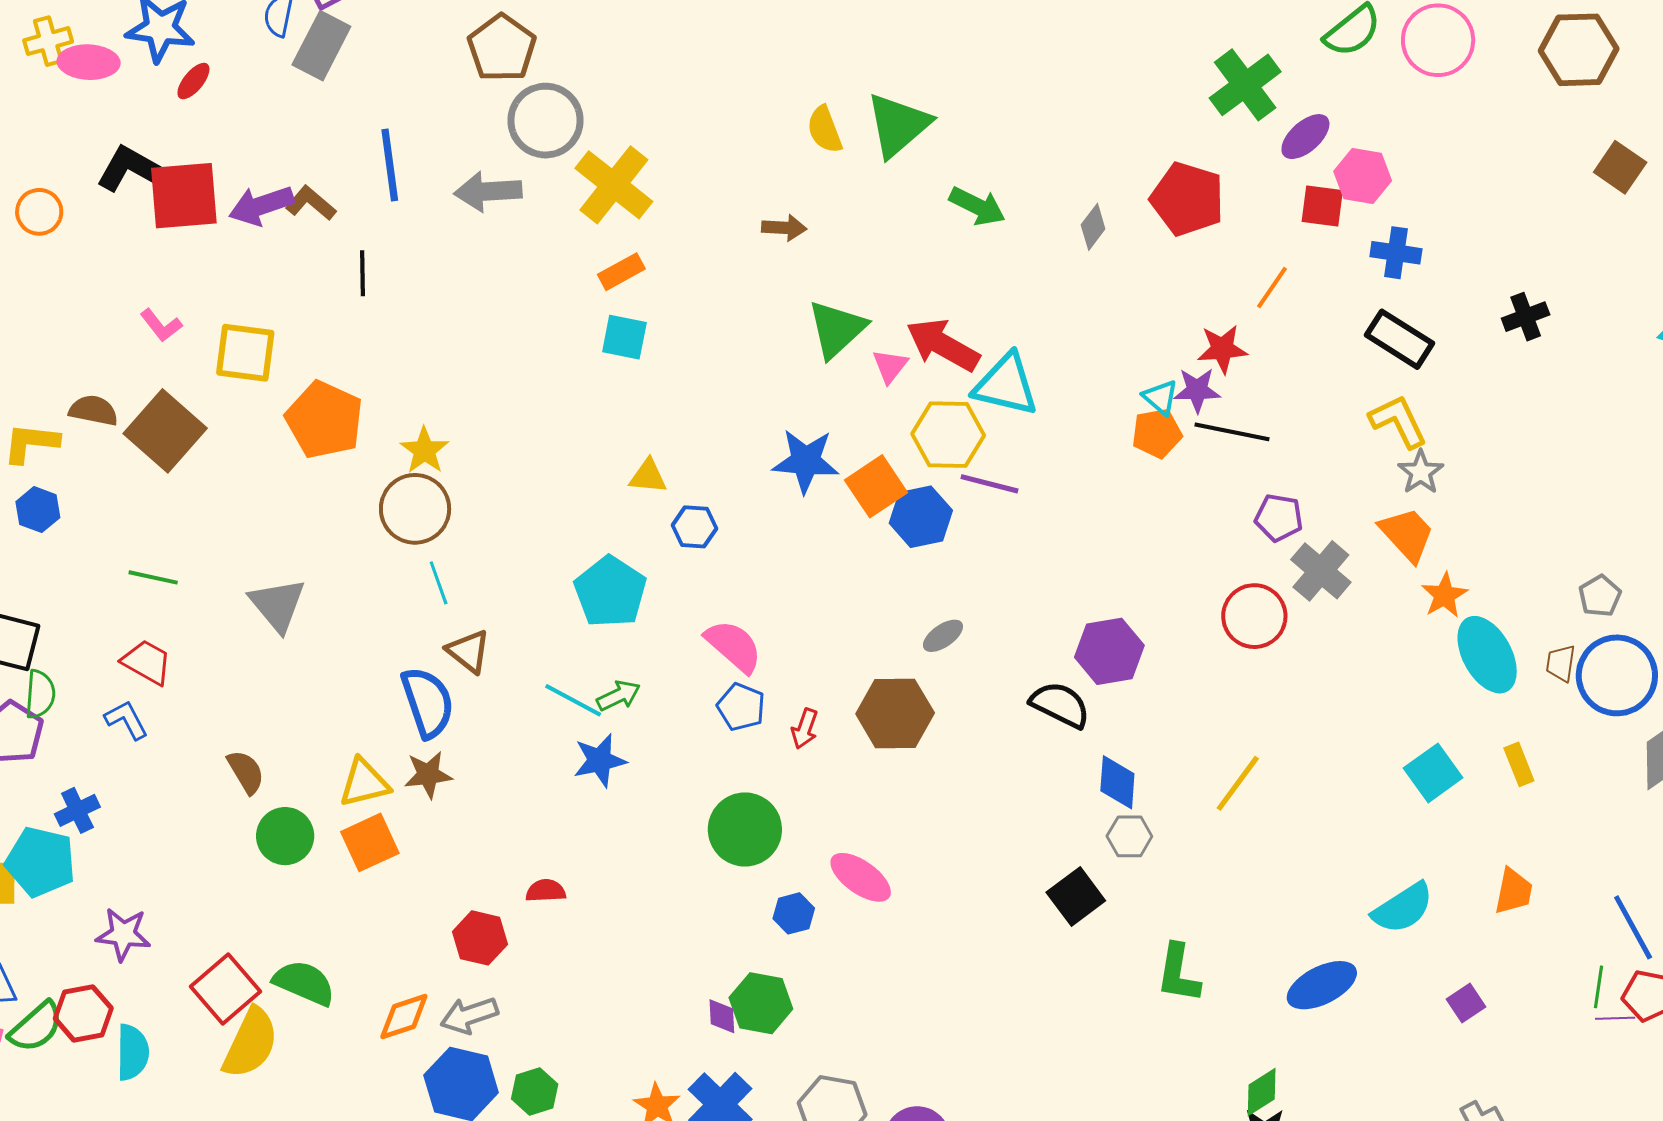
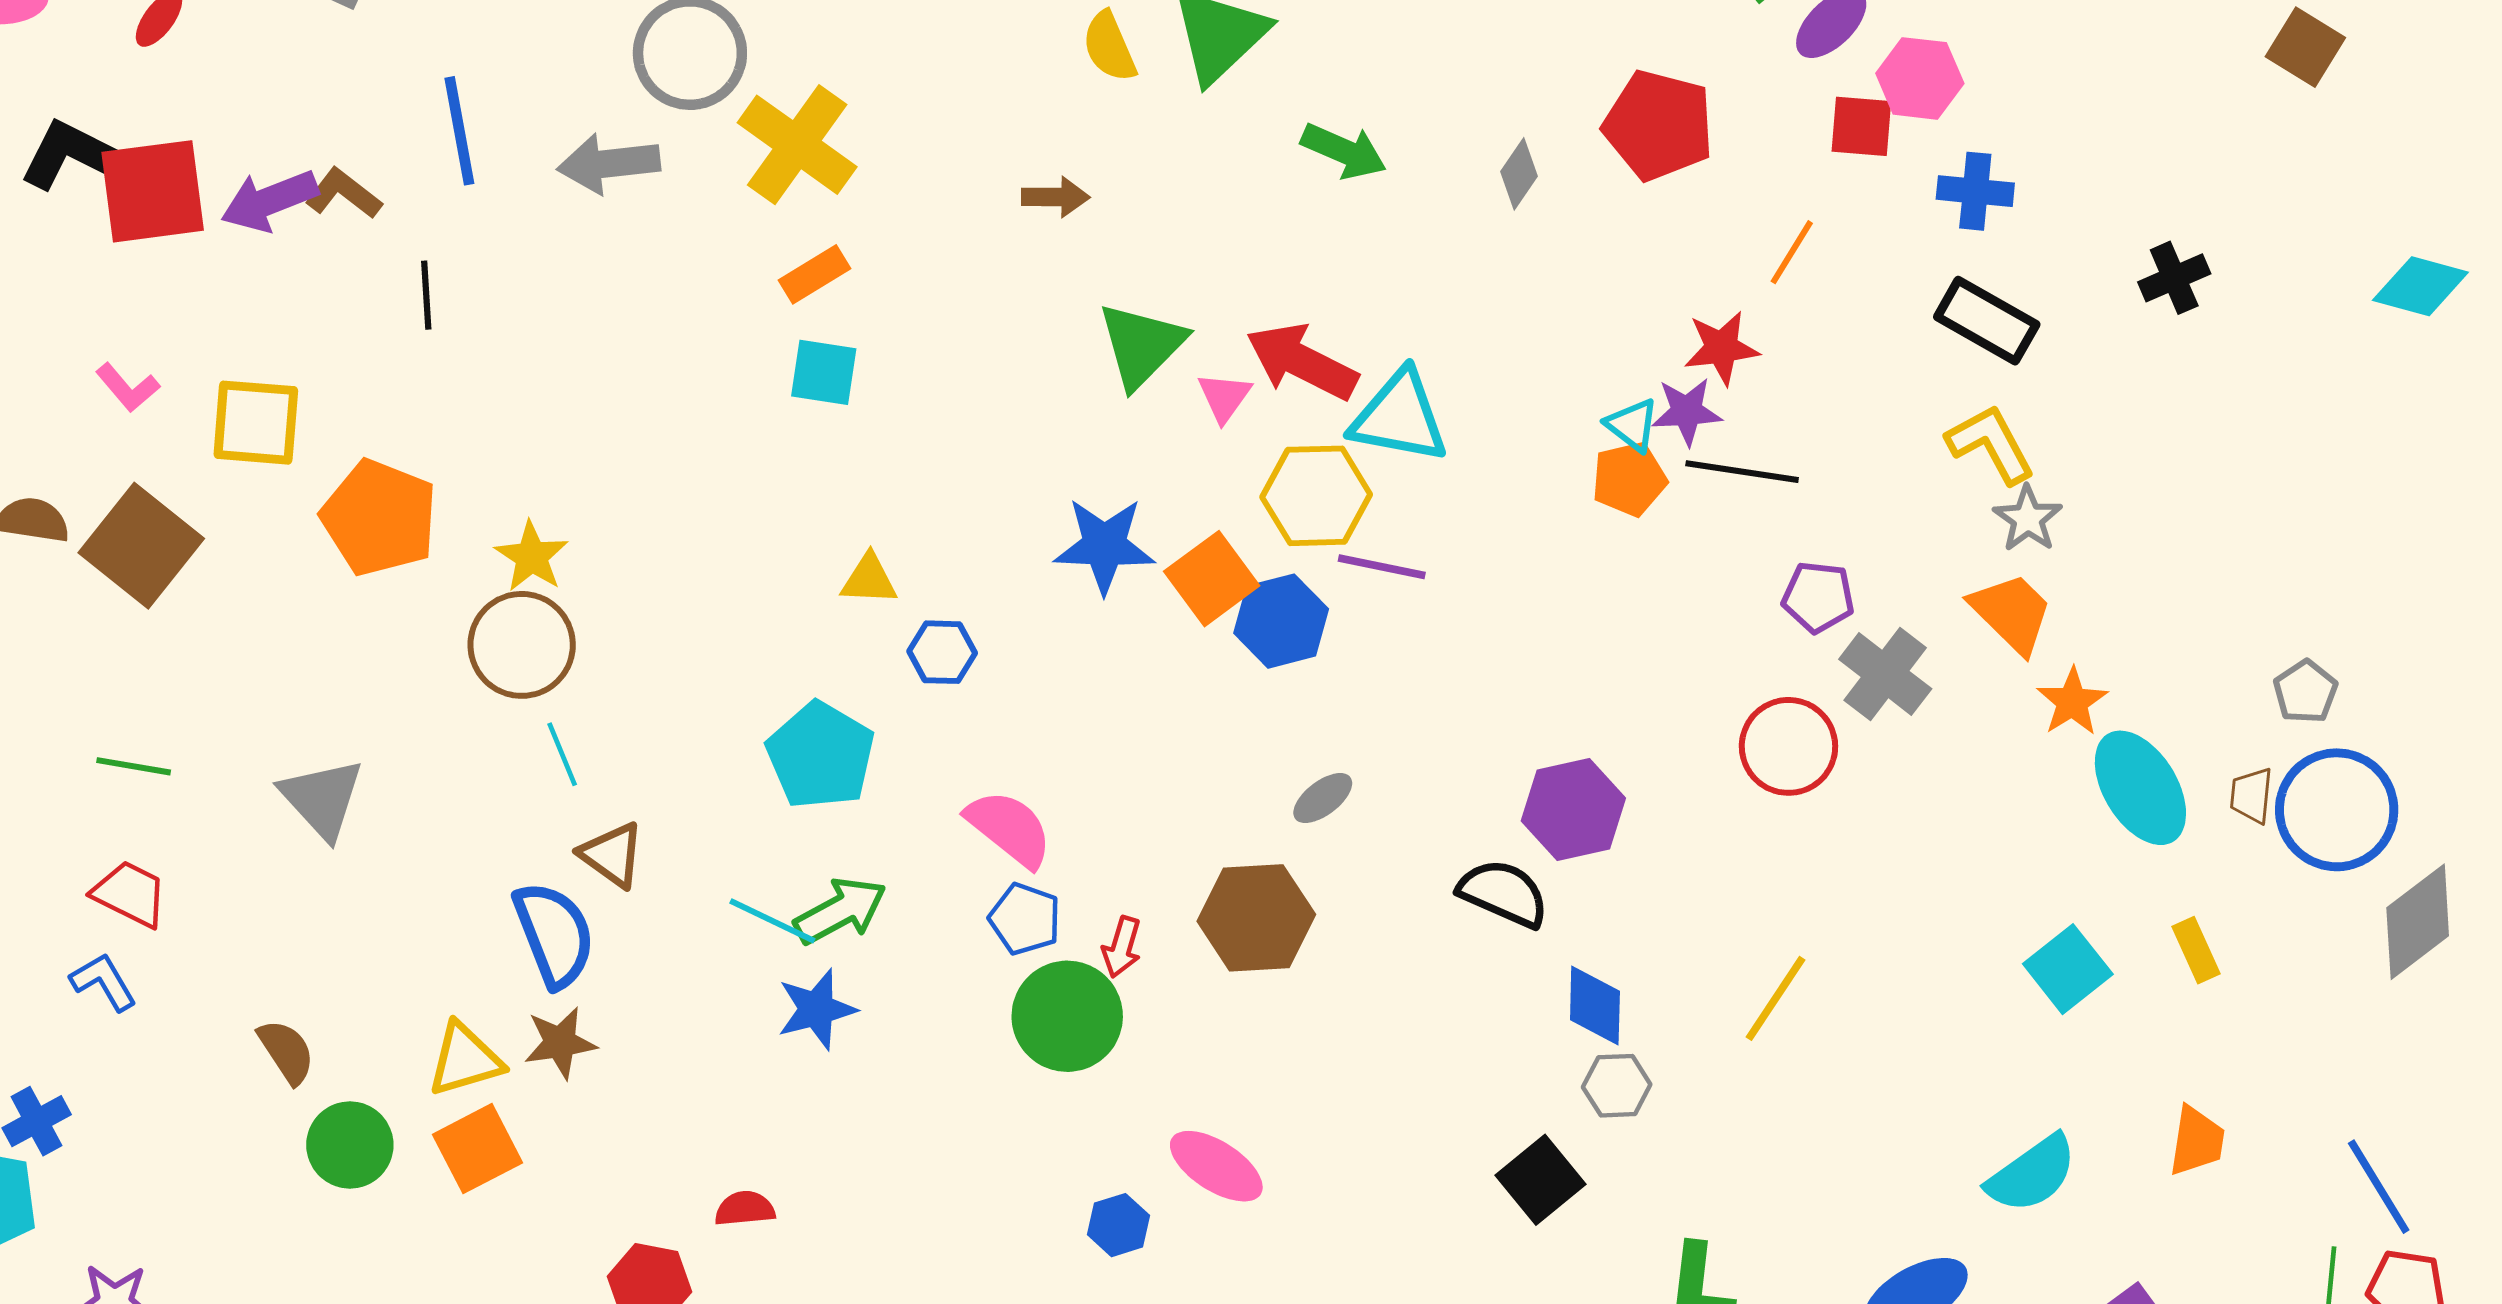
green arrow: (619, 696) -> (840, 911), size x1.4
green circle: (745, 829) -> (1067, 1016), moved

